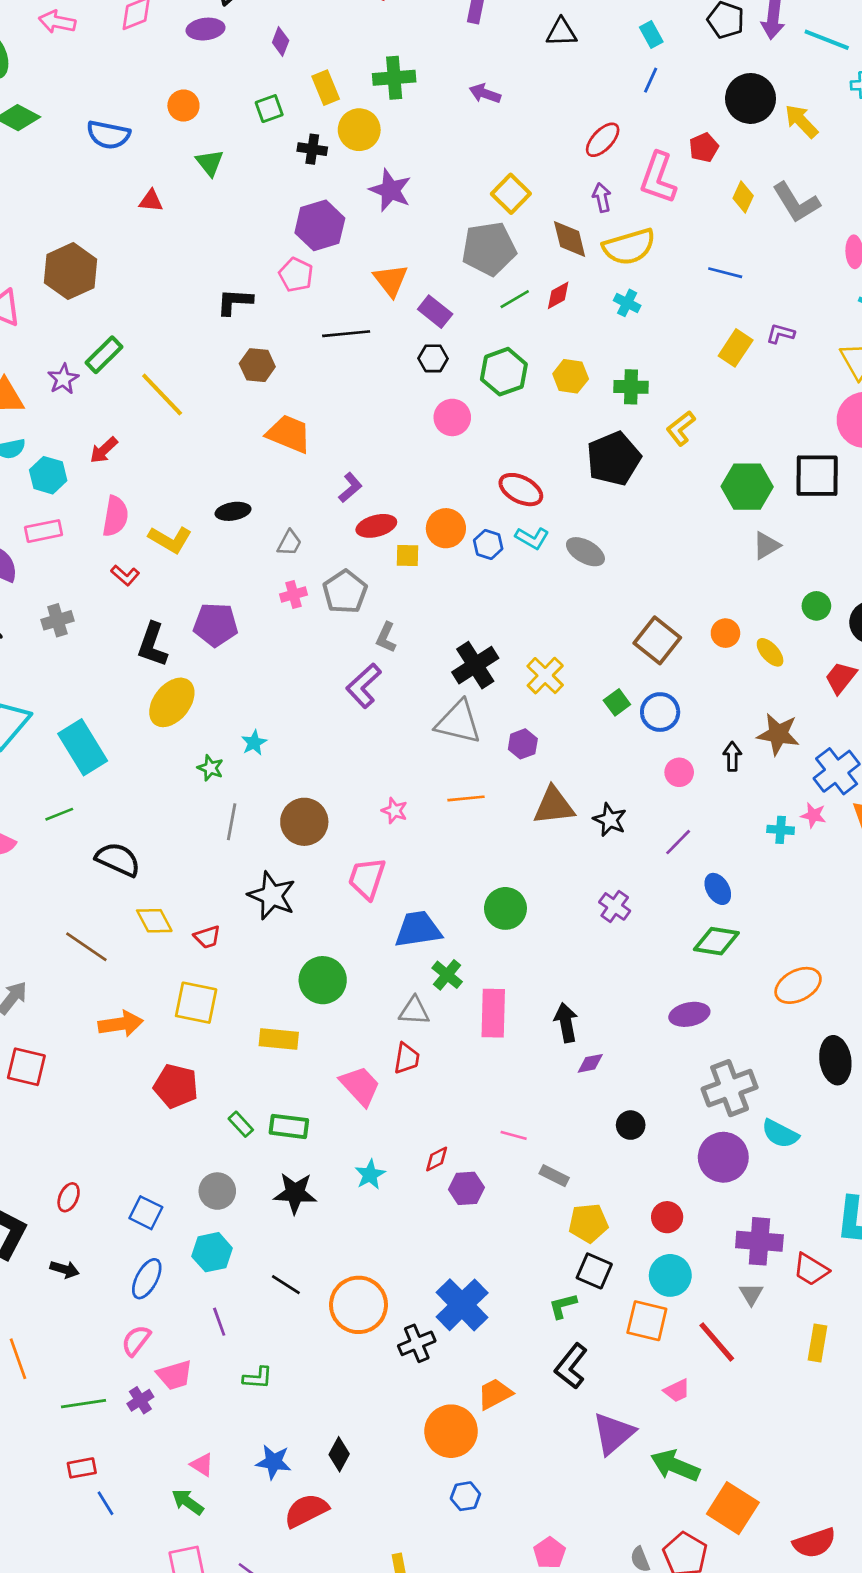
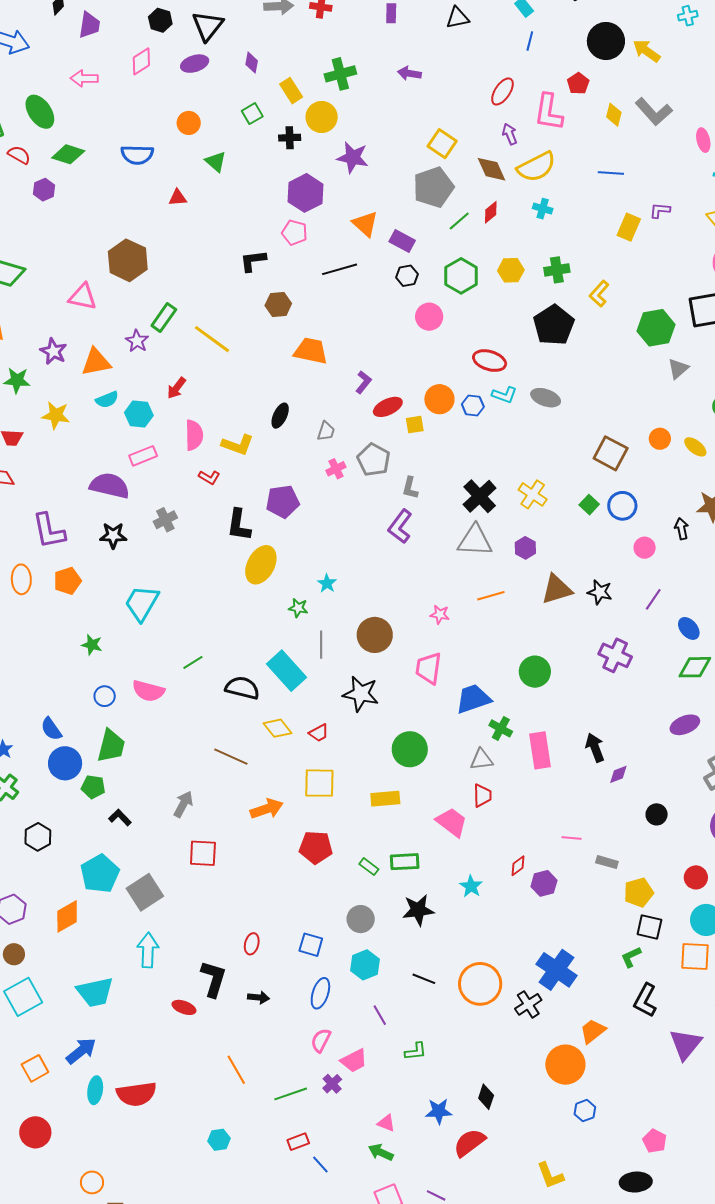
black ellipse: (233, 511) -> (280, 416), turned -45
cyan rectangle: (83, 747) -> (286, 671), moved
purple cross: (615, 906) -> (615, 655), size x1.4

